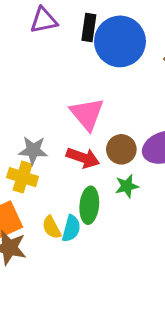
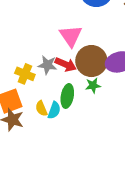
brown circle: (121, 149) -> (91, 61), size x1.6
gray star: (33, 150) -> (47, 65), moved

